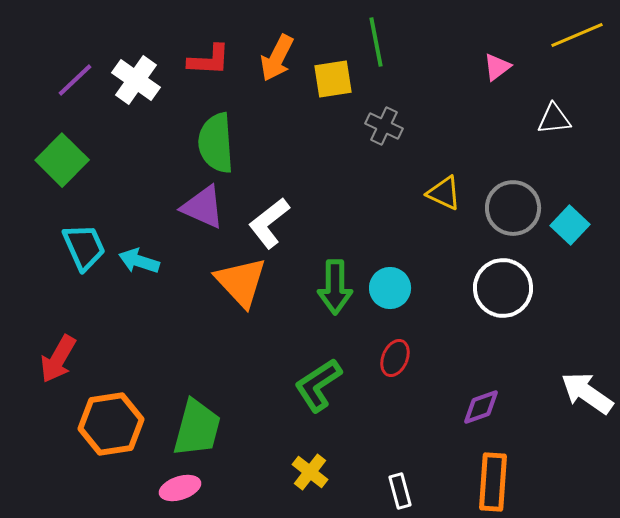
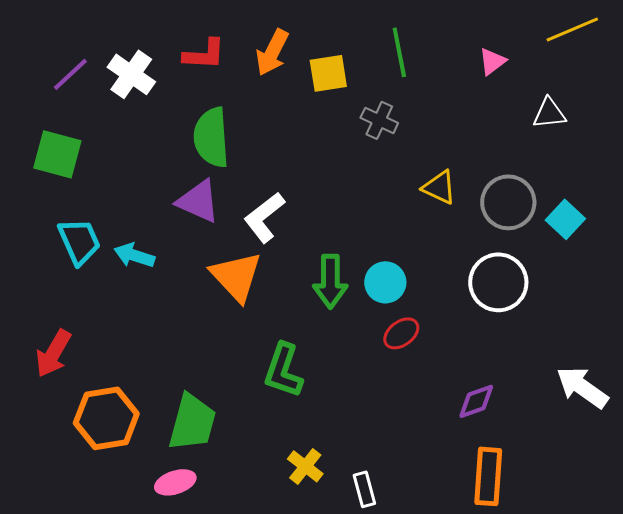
green line: (376, 42) -> (399, 52), moved
green square: (62, 160) -> (57, 154), turned -30
red ellipse: (395, 358) -> (401, 333), moved, turned 30
green L-shape: (318, 385) -> (283, 370), moved, turned -38
white rectangle: (400, 491) -> (364, 489), moved

